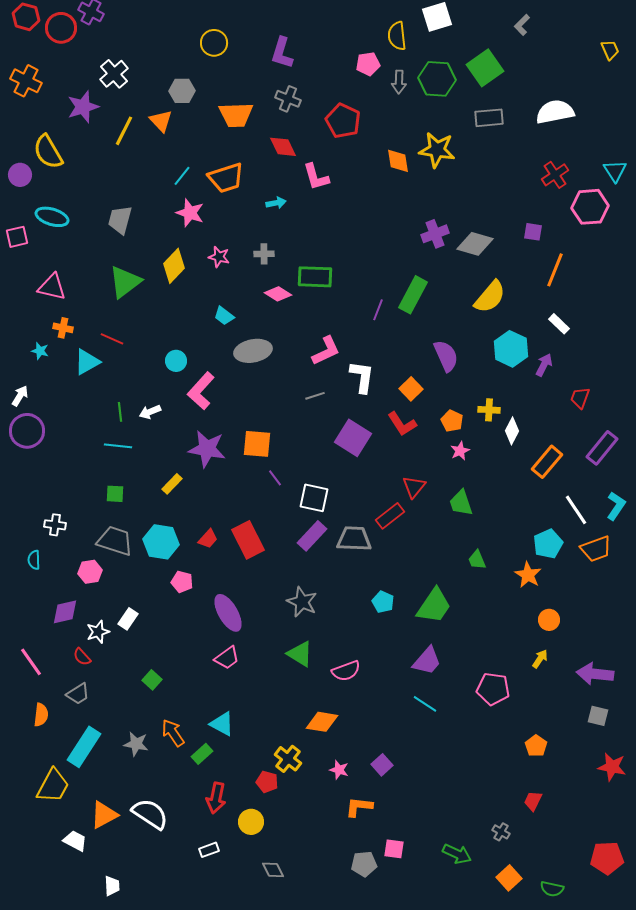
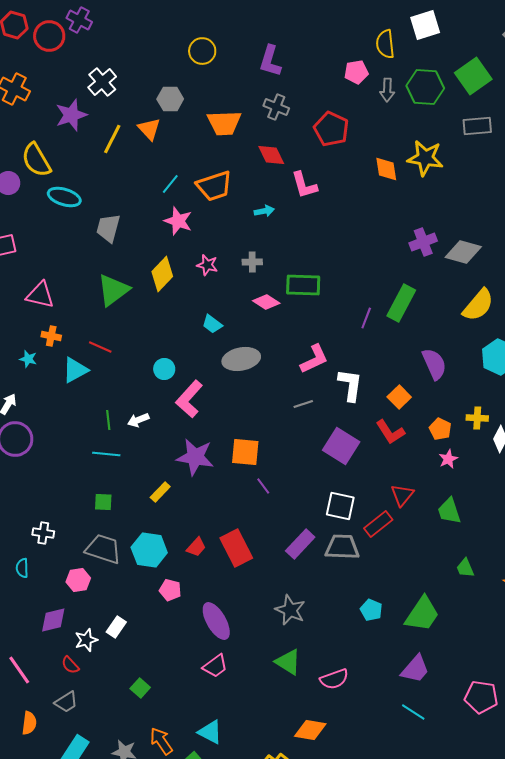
cyan ellipse: (52, 217) -> (64, 197), moved
white square: (314, 498) -> (340, 506), moved

